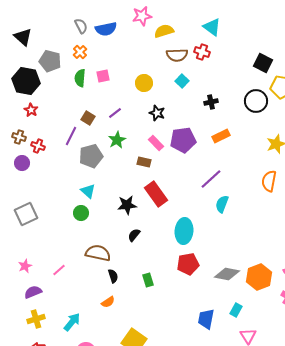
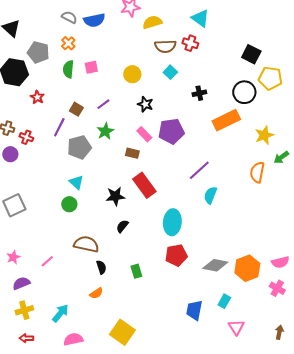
gray semicircle: (81, 26) -> (69, 17), turned -35
red star: (31, 110) -> (37, 97), moved
orange rectangle: (221, 136) -> (226, 120), moved, size x1.5

